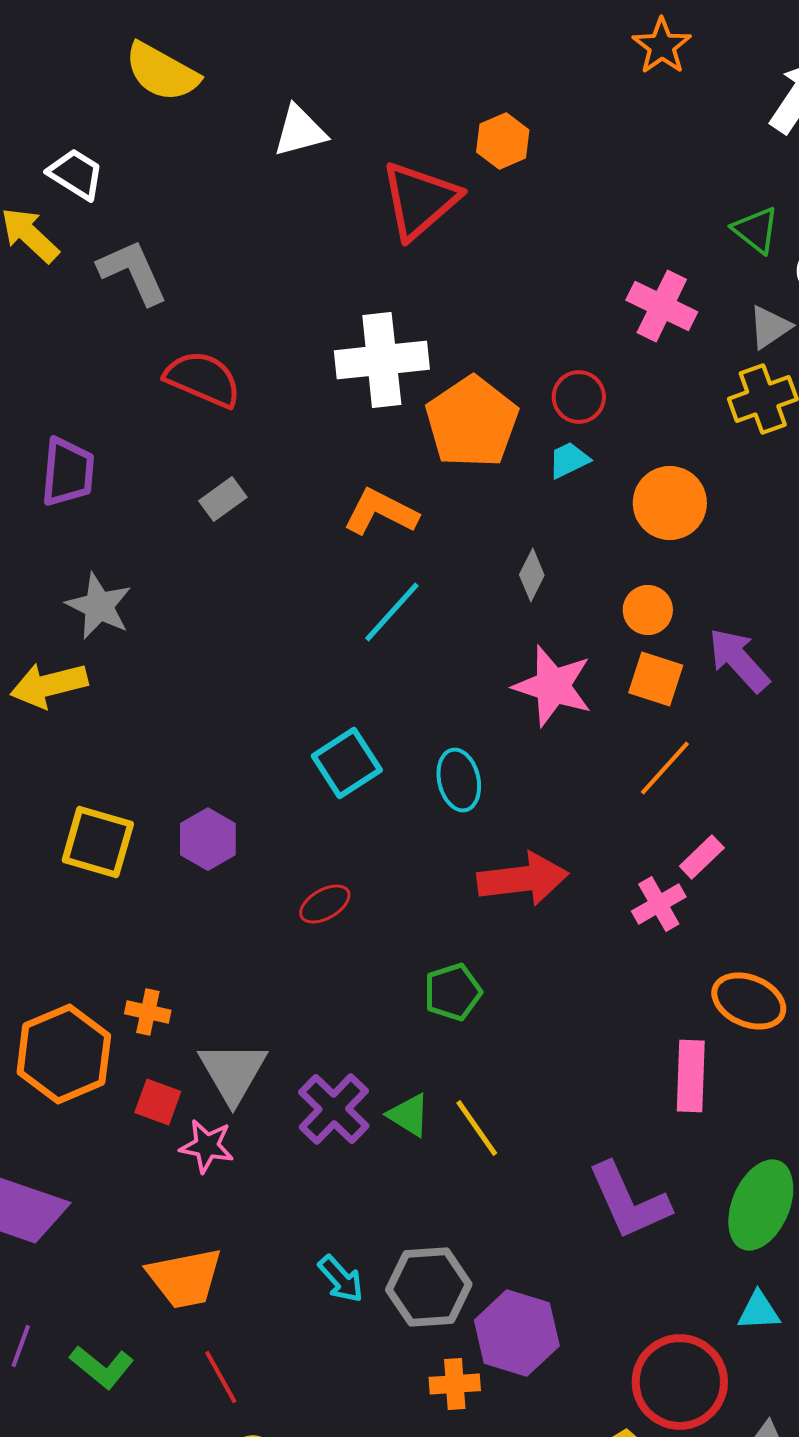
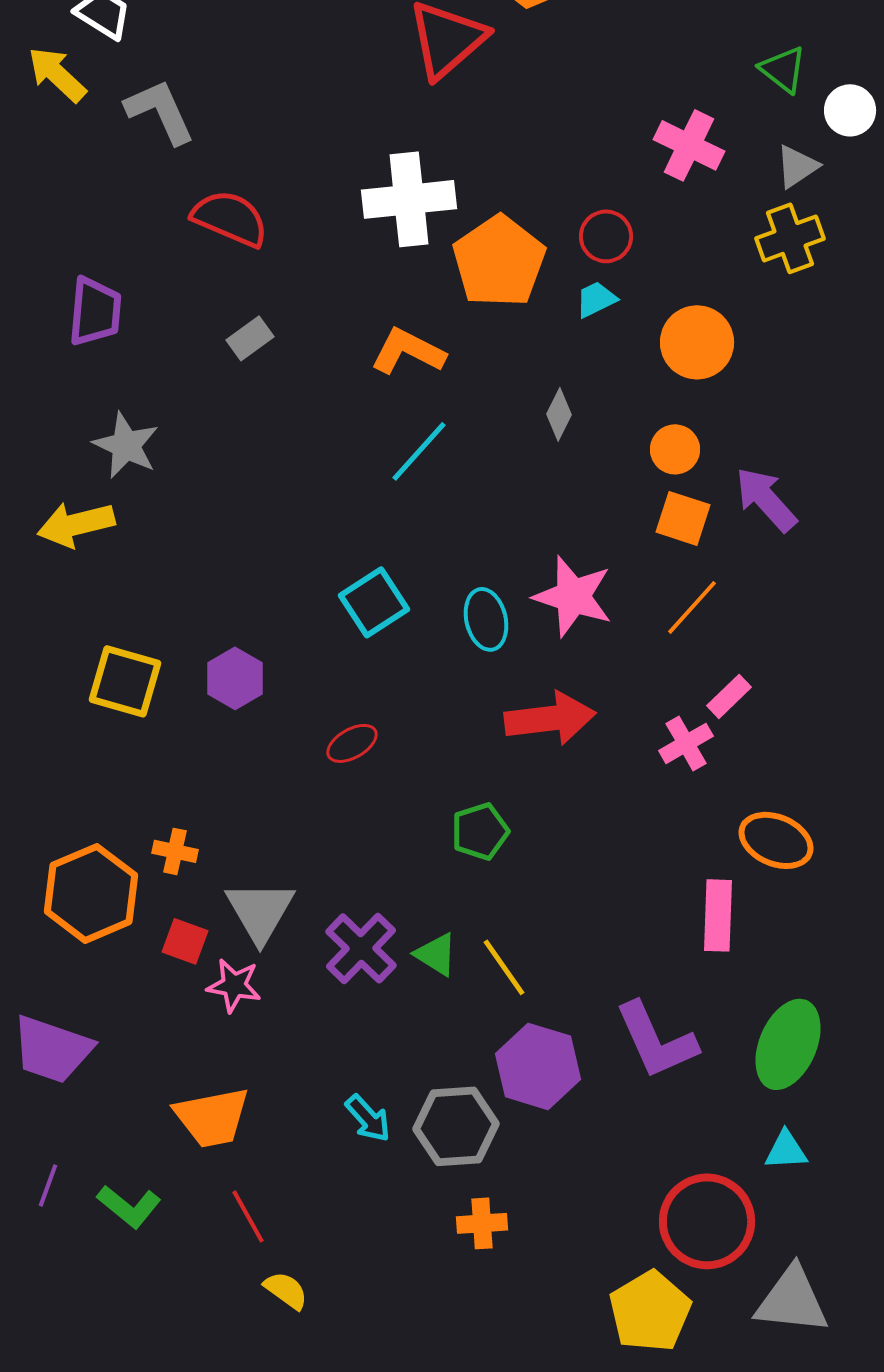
pink star: (553, 686) -> (573, 596), moved
purple hexagon: (517, 1333) -> (538, 1066), moved

